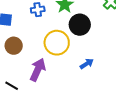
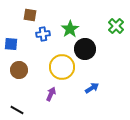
purple arrow: (38, 70) -> (51, 94), moved, size x0.6

